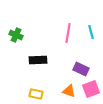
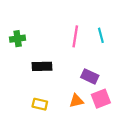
green cross: (16, 35) -> (18, 39), turned -32
orange triangle: (69, 91) -> (76, 101), turned -32

